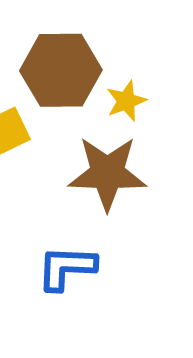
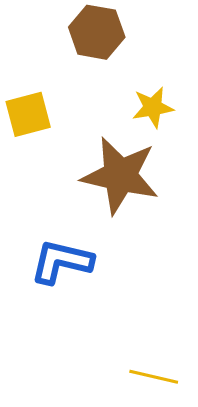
brown hexagon: (61, 70) -> (97, 32), moved, size x0.7

